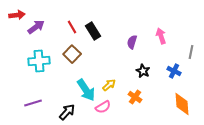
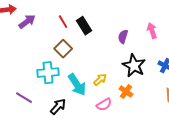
cyan cross: (39, 61) -> (48, 73), moved
black star: (143, 71) -> (134, 66), size x1.6
purple line: (33, 103) -> (24, 98), turned 48
pink semicircle: (103, 107) -> (104, 105), moved

